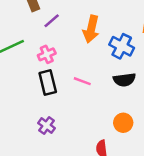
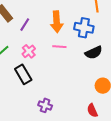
pink line: (82, 81) -> (59, 47), moved
black rectangle: (48, 82) -> (23, 74), moved

